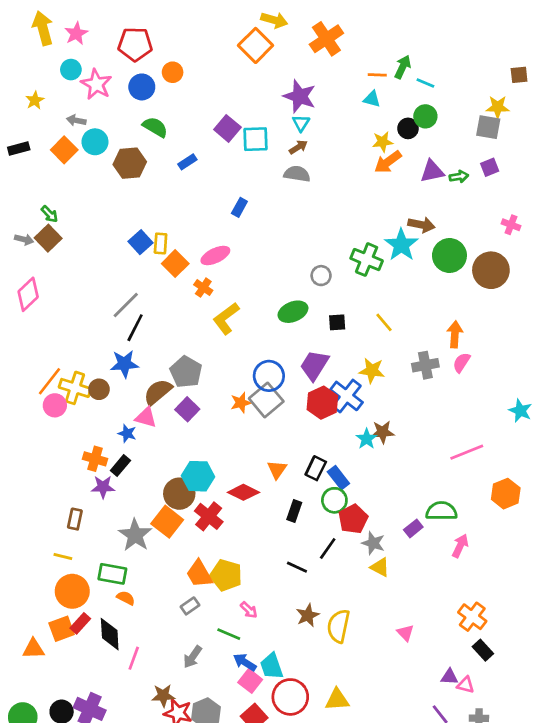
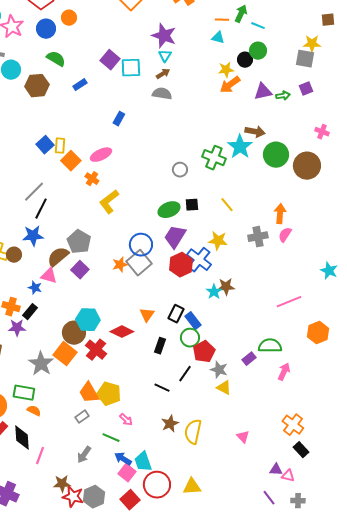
green ellipse: (293, 312) -> (169, 210), moved

